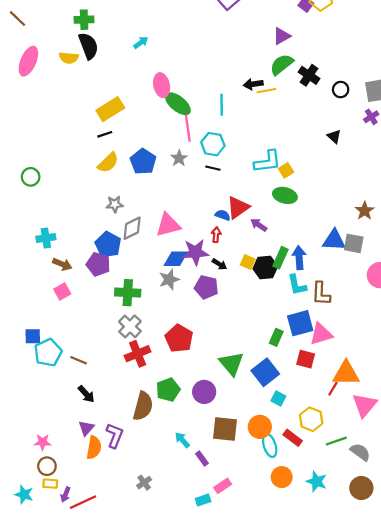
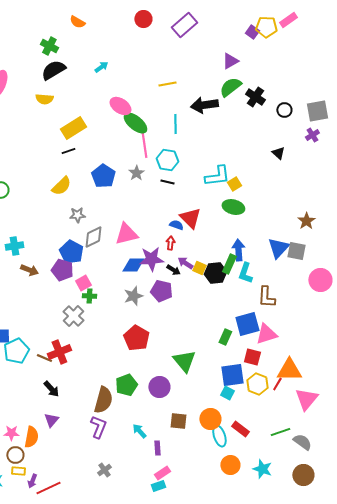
green cross: (84, 20) -> (49, 46), turned 30
black semicircle: (88, 46) -> (53, 70), turned -100
yellow semicircle: (69, 58) -> (44, 99), moved
black arrow: (253, 84) -> (204, 105), size x1.5
pink ellipse: (162, 85) -> (120, 106), turned -45
yellow line: (266, 91) -> (167, 84), moved
yellow semicircle: (108, 163) -> (61, 186), moved
red triangle: (238, 207) -> (190, 218), turned -40
purple arrow: (259, 225) -> (185, 263), moved
blue triangle: (334, 240) -> (278, 248), turned -50
blue arrow: (299, 258) -> (238, 250), moved
gray star: (169, 279) -> (133, 296), moved
cyan L-shape: (297, 285) -> (245, 273), moved, turned 30
pink square: (62, 291) -> (83, 283), moved
green cross: (128, 293) -> (89, 296), size x0.6
gray cross: (130, 326) -> (73, 316), moved
red cross: (138, 354) -> (59, 352), moved
blue square: (265, 372) -> (232, 375), moved, turned 30
yellow hexagon: (311, 419) -> (257, 384), moved
brown square: (225, 429) -> (178, 421), size x0.7
purple L-shape: (115, 436) -> (98, 427), moved
orange semicircle: (94, 448) -> (31, 437), moved
purple rectangle: (202, 459) -> (157, 448), turned 32
pink rectangle: (223, 486) -> (162, 473), moved

